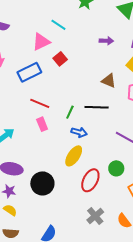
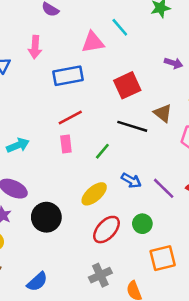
red square: (60, 59) -> (127, 85), moved, size x1.5
red line: (40, 103) -> (70, 118), turned -66
black line: (97, 107) -> (132, 126), moved
green line: (70, 112) -> (102, 151), moved
blue arrow: (79, 132) -> (131, 180), moved

